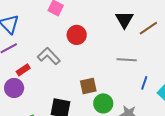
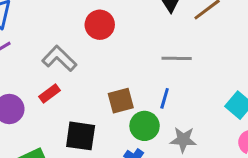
red rectangle: (23, 70) -> (50, 94), moved
blue line: (144, 83) -> (165, 98), moved

